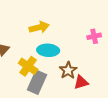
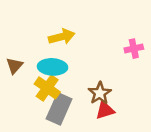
cyan ellipse: (48, 50) -> (52, 67), moved
red triangle: (81, 82) -> (105, 110), moved

